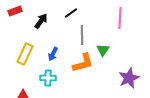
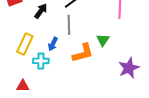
gray line: (82, 35) -> (69, 25), moved
cyan cross: (48, 78) -> (41, 61), moved

